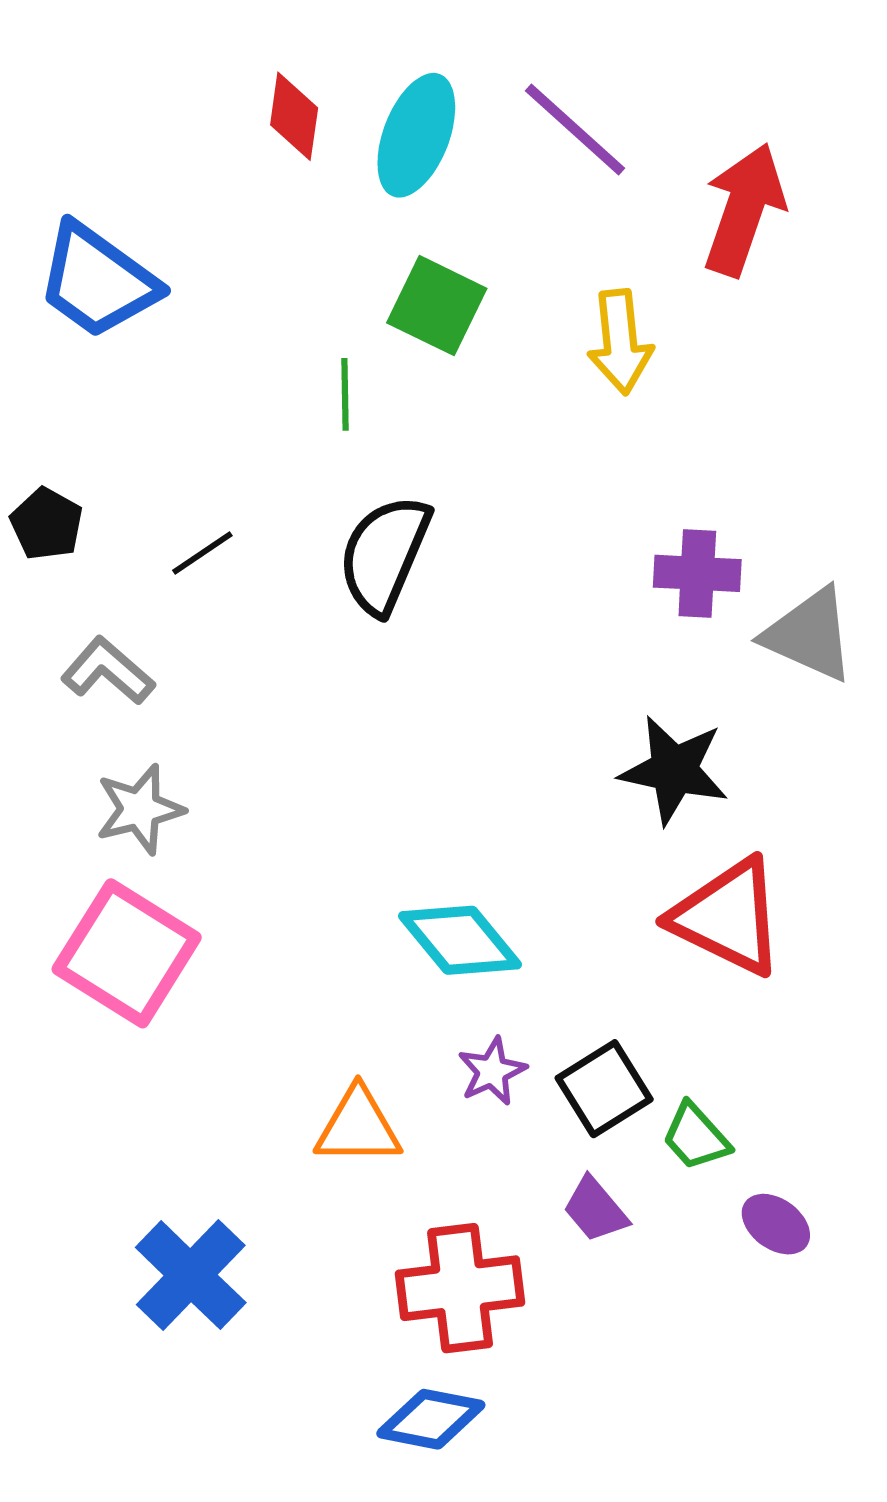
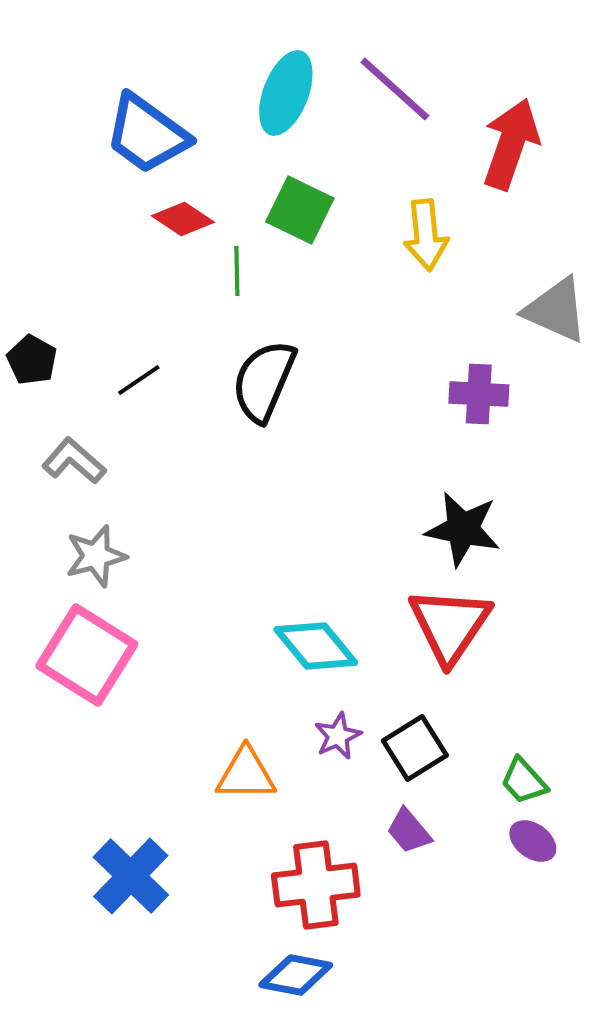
red diamond: (294, 116) -> (183, 219), moved, turned -64
blue trapezoid: (98, 281) -> (147, 134), moved
gray triangle: (809, 635) -> (556, 310), moved
red triangle: (728, 917) -> (450, 625), moved, turned 38
green trapezoid: (696, 1137) -> (524, 781), moved

